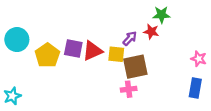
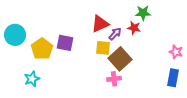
red triangle: (93, 51) -> (100, 24), moved
brown square: (135, 67) -> (120, 59), turned -30
cyan star: (12, 96) -> (32, 79), moved

